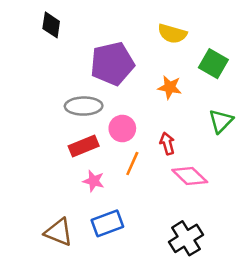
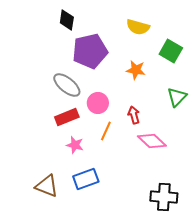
black diamond: (51, 25) -> (67, 20), moved
gray ellipse: (84, 106) -> (67, 85), turned 40
black cross: (186, 238) -> (164, 197), moved, turned 36

